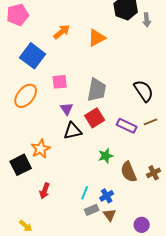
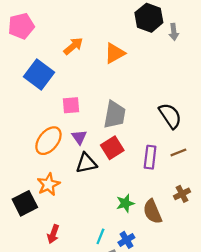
orange ellipse: (26, 96) -> (48, 141), moved
purple rectangle: (127, 126) -> (150, 157), turned 72
green star: (106, 156) -> (125, 203), moved
brown cross: (154, 173) -> (182, 194), moved

